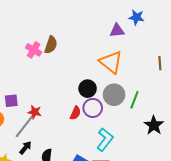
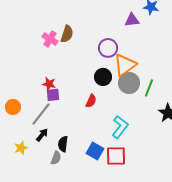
orange triangle: (111, 62) -> (125, 65), moved, turned 45
purple square: (11, 101) -> (53, 95), moved
purple circle: (93, 108) -> (108, 48), moved
red star: (35, 112) -> (49, 84), moved

